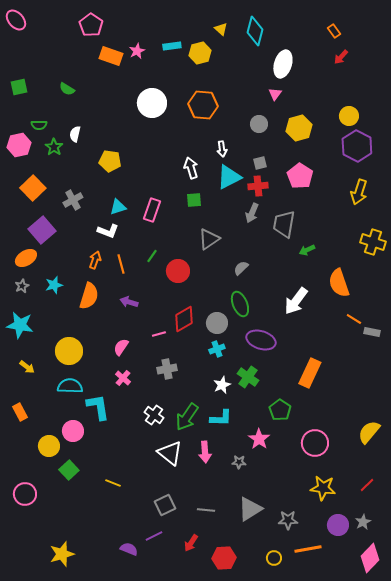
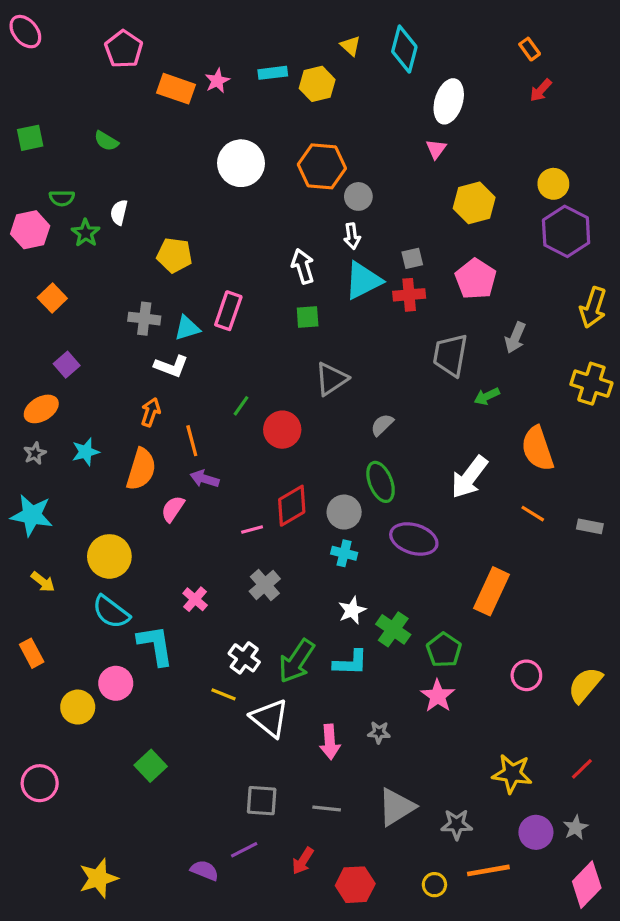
pink pentagon: (91, 25) -> (124, 49), moved
gray circle: (259, 124) -> (358, 196), moved
orange square: (33, 188) -> (52, 298), size x0.7
yellow arrow: (359, 192) -> (593, 307), moved
gray cross: (73, 200) -> (144, 319), moved, turned 36
pink rectangle: (152, 210) -> (228, 311), moved
gray arrow: (252, 213) -> (515, 338), moved
purple square: (42, 230) -> (67, 365), size x0.6
orange line: (121, 264) -> (192, 441), moved
orange line: (354, 319) -> (533, 514), moved
pink semicircle: (121, 347) -> (173, 509), moved
cyan cross: (217, 349) -> (344, 553), turned 35
gray cross: (167, 369) -> (265, 585), turned -30
green cross: (248, 377) -> (393, 629), moved
cyan semicircle: (70, 386) -> (111, 612), turned -145
pink star: (259, 439) -> (438, 696), moved
pink circle: (315, 443) -> (526, 675), moved, size x0.7
pink arrow: (205, 452) -> (330, 742), moved
green square: (69, 470) -> (151, 766), moved
yellow line: (113, 483) -> (224, 694), moved
gray square: (165, 505) -> (262, 801), turned 30

